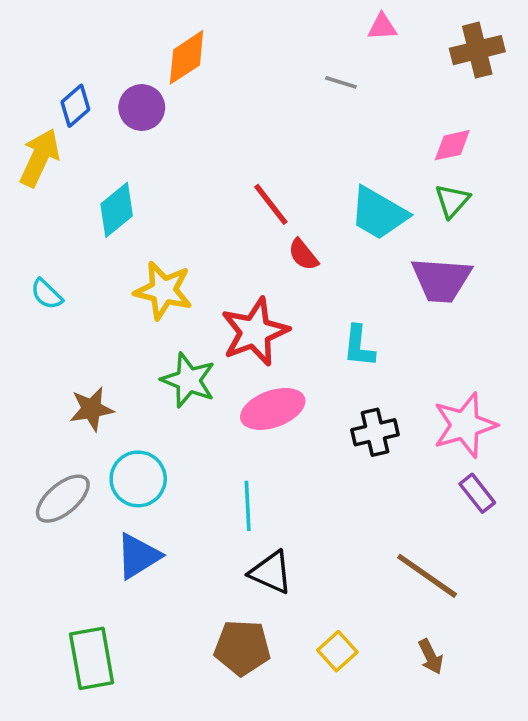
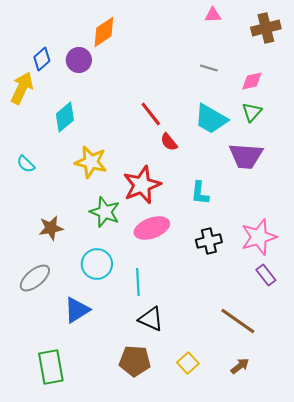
gray line: (341, 82) -> (209, 68), moved
cyan circle: (138, 479) -> (97, 264), moved
brown arrow: (431, 657) -> (240, 366), turned -102

